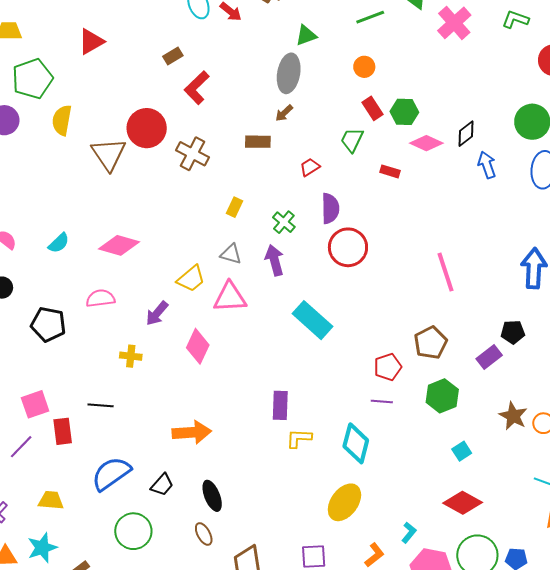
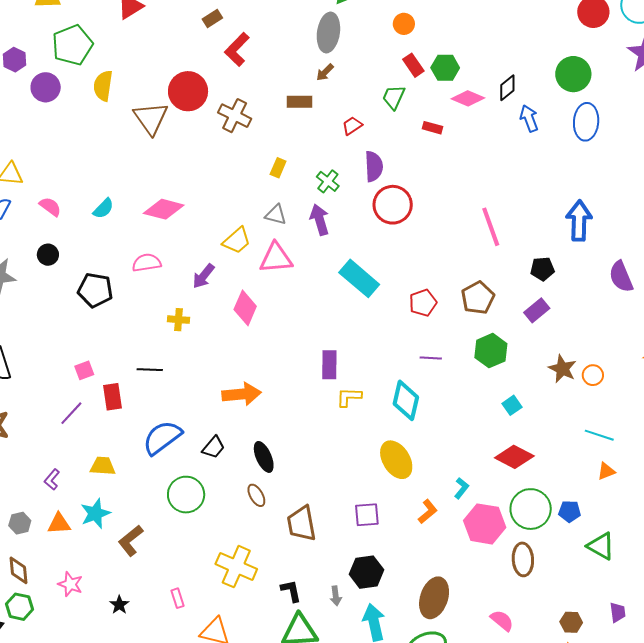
black pentagon: (513, 332) -> (542, 269), moved
red pentagon: (388, 367) -> (423, 303), moved
pink square: (35, 404) -> (84, 370), size x0.7
yellow ellipse: (344, 502) -> (396, 460), turned -66

